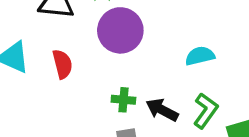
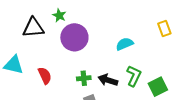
red semicircle: (62, 64) -> (45, 76), moved

